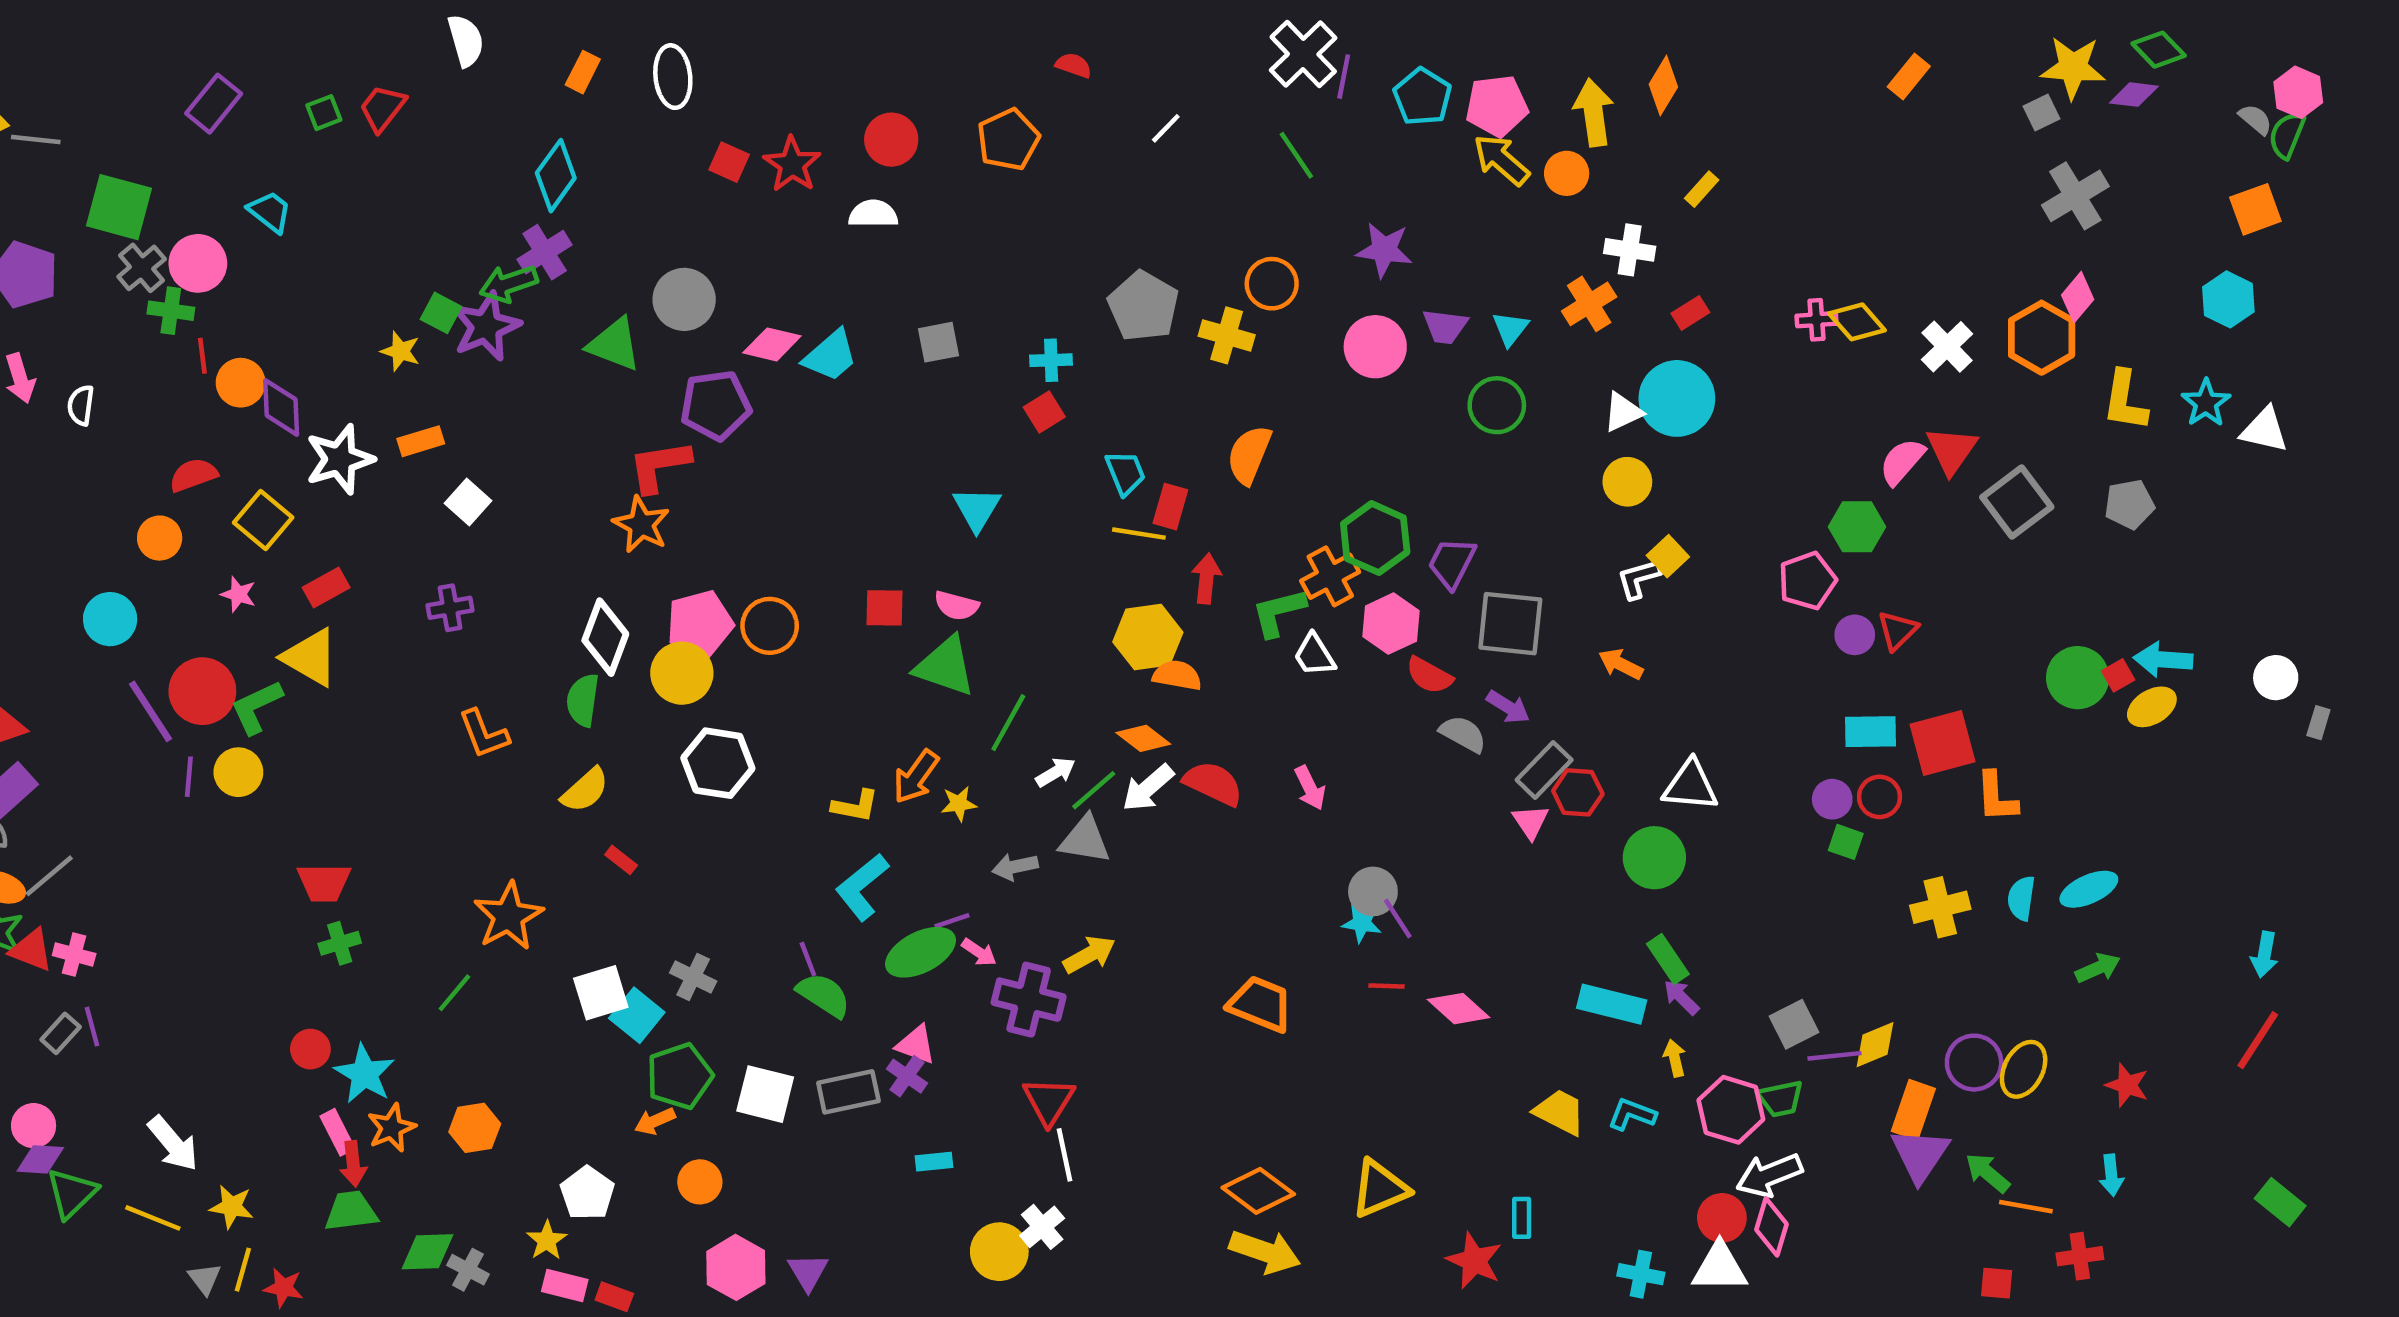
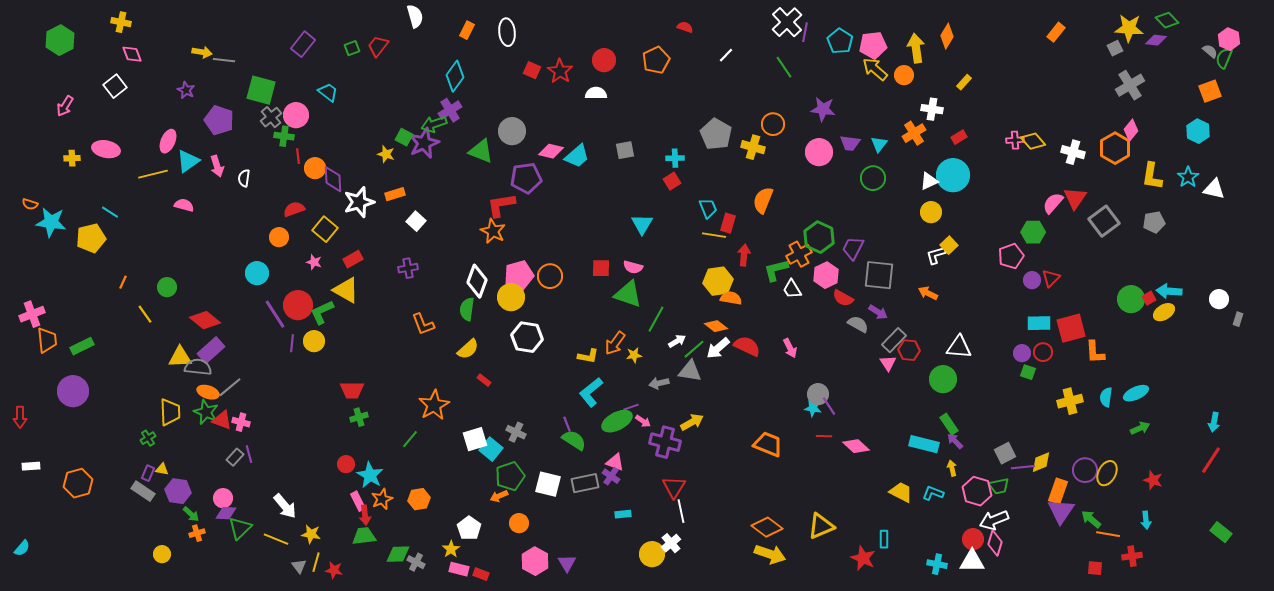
white cross: (1947, 347) -> (1073, 152), turned -30

